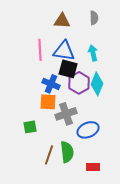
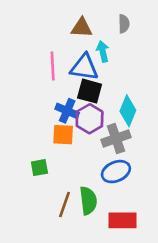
cyan arrow: (93, 53) -> (103, 51), moved
purple hexagon: (79, 83) -> (90, 119), moved
gray cross: (66, 114) -> (116, 139), moved
red rectangle: (93, 167) -> (123, 220), size x1.5

